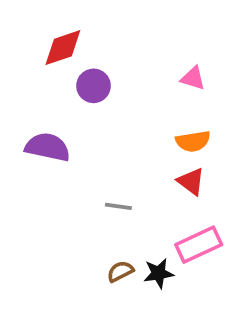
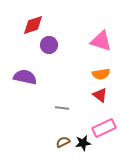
pink triangle: (193, 78) -> (101, 41), size x1.6

